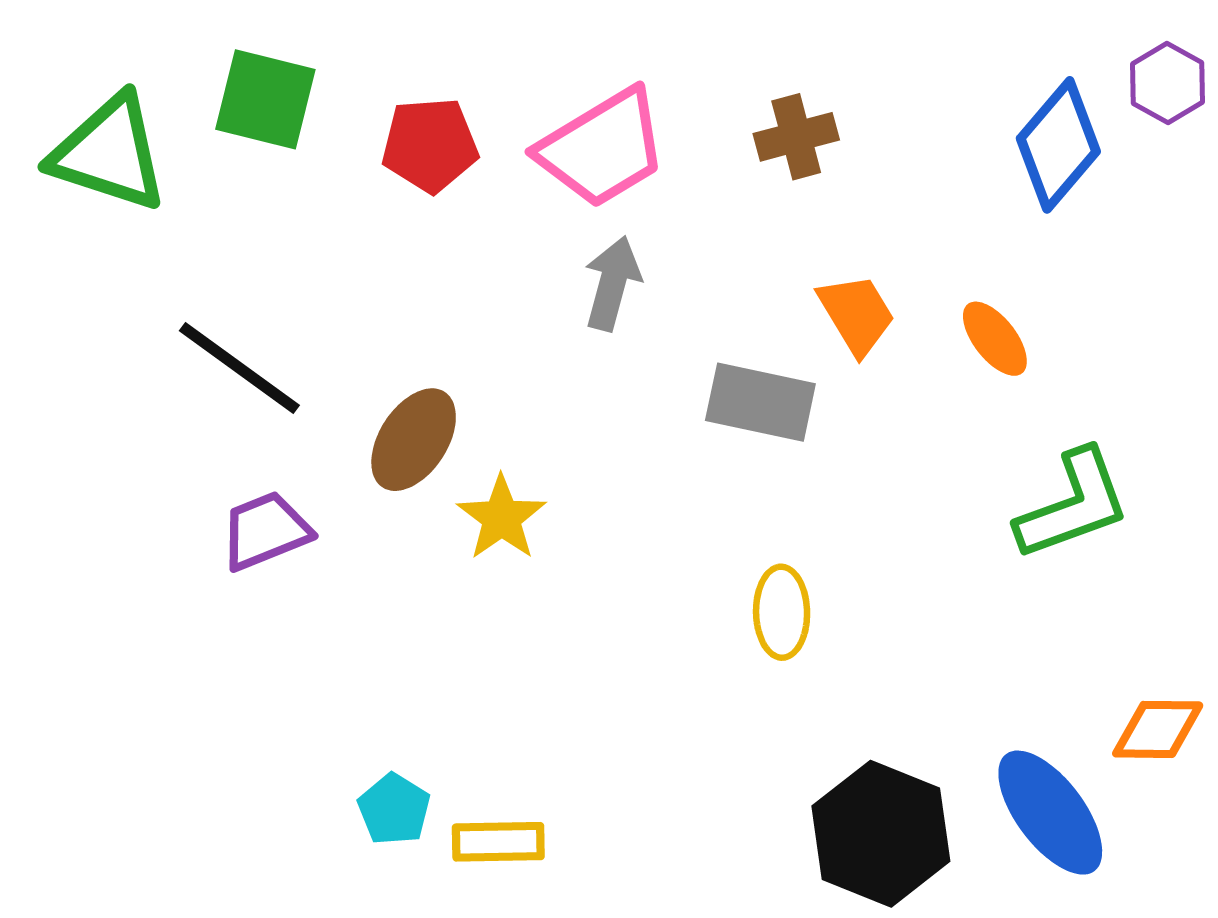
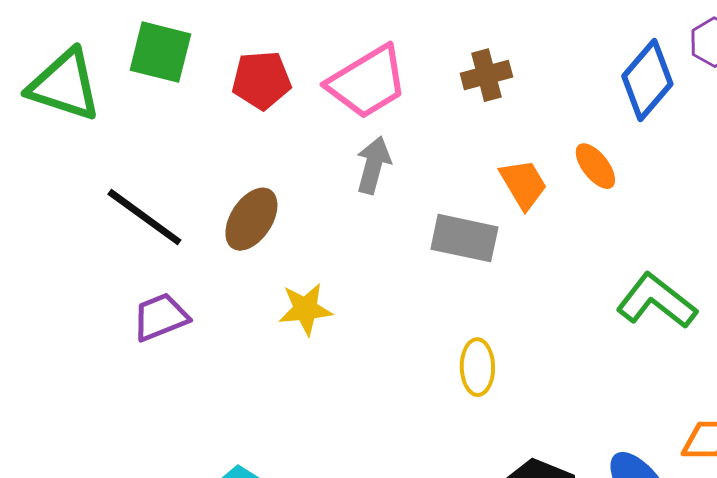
orange ellipse: (995, 339) -> (595, 166), moved
brown ellipse: (414, 440) -> (251, 219), moved
green L-shape: (1073, 505) -> (656, 301), turned -122
yellow star: (502, 518) -> (305, 309), turned 30

